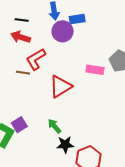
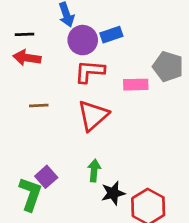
blue rectangle: (77, 19) -> (111, 35), moved
red L-shape: (36, 59) -> (90, 71), moved, turned 45
green arrow: (54, 126) -> (94, 171), turned 56

